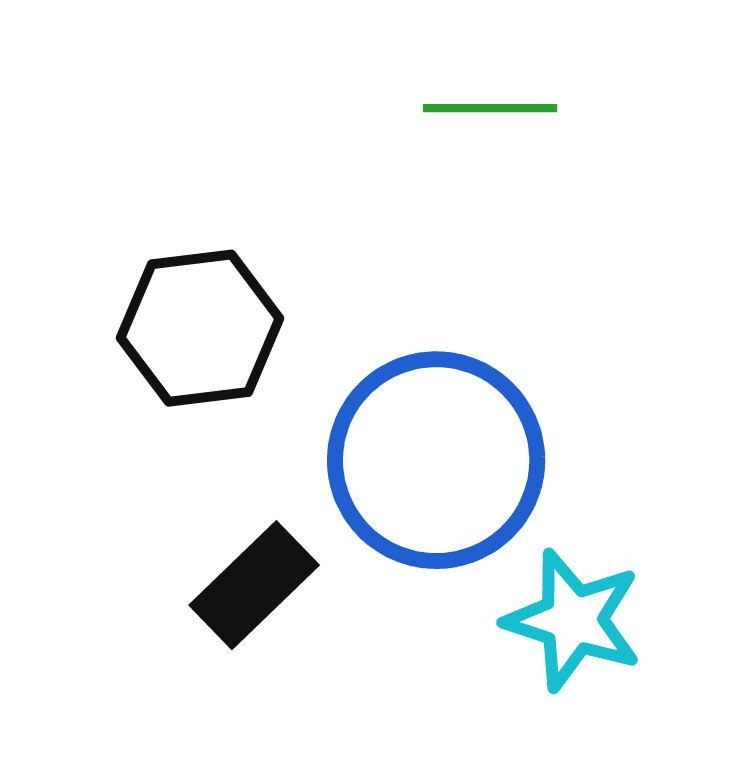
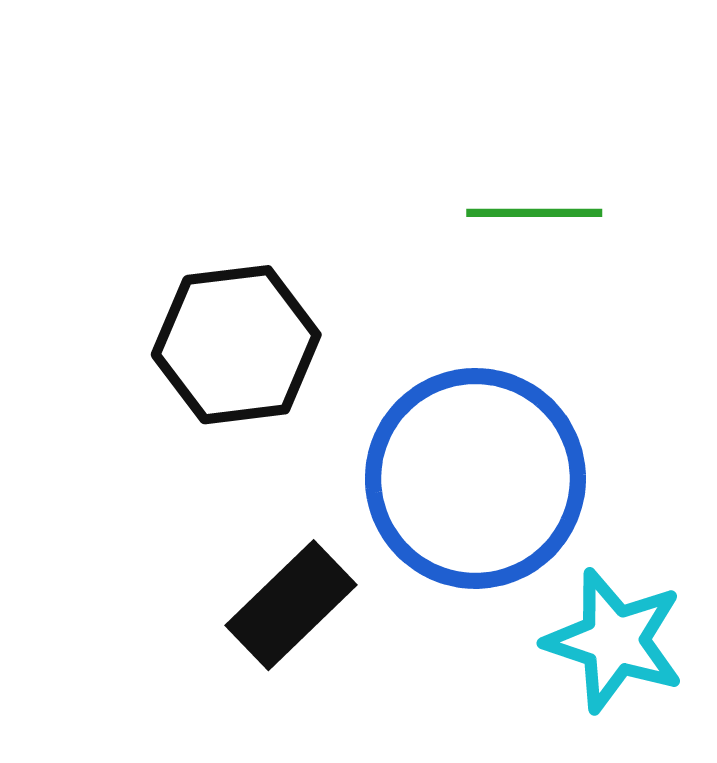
green line: (490, 108) -> (534, 213), moved

